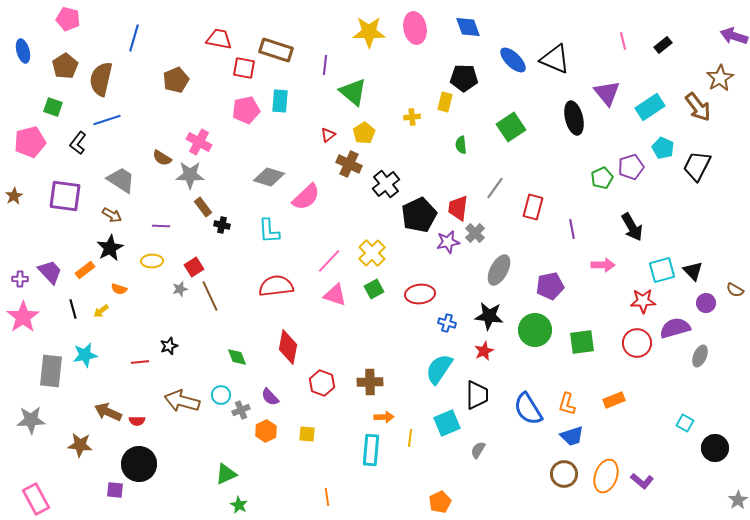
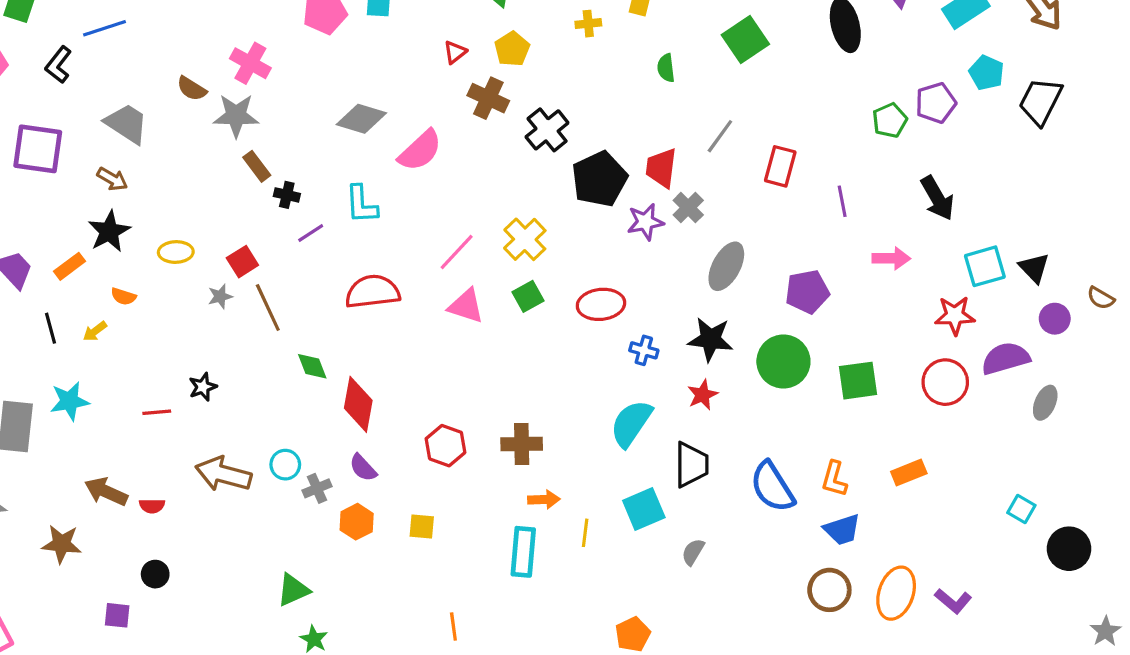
purple line: (161, 226) -> (311, 233), moved, turned -36
red diamond: (288, 347) -> (358, 404), moved
green diamond: (237, 357) -> (312, 366), moved
black circle: (139, 464) -> (155, 574), size x0.5

